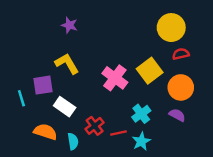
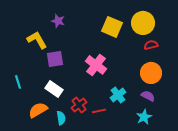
yellow L-shape: (67, 63) -> (37, 40), moved
yellow square: (150, 71) -> (112, 27), moved, turned -30
purple square: (43, 85) -> (55, 59), moved
orange semicircle: (45, 132) -> (38, 110), turned -48
cyan star: (141, 141) -> (144, 117), moved

